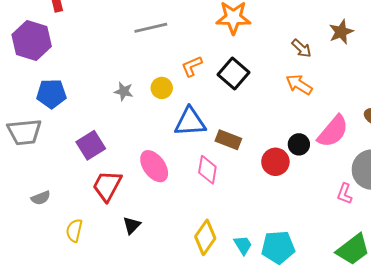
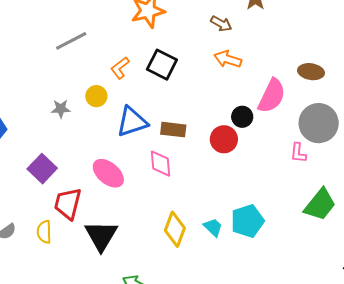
black triangle: (132, 225) -> (101, 236), size x1.8
yellow semicircle: (74, 230) -> (44, 232), moved

